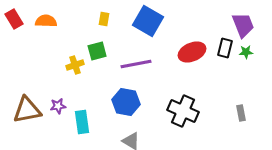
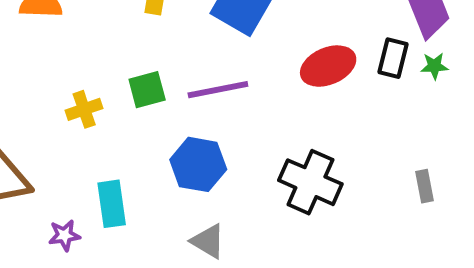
green square: (97, 51) -> (147, 90), moved
yellow cross: (75, 65) -> (84, 109), moved
purple star: (58, 106) -> (64, 235), moved

